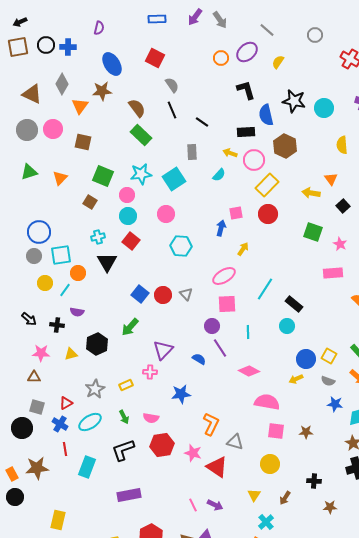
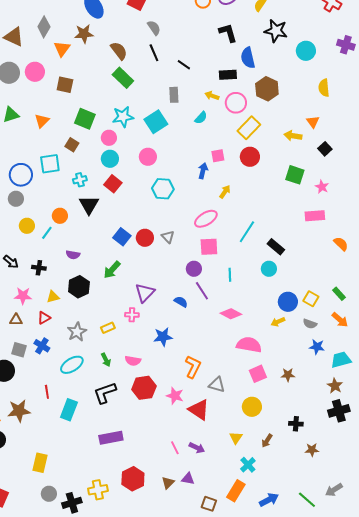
black star: (294, 101) -> (276, 31), moved
cyan square: (61, 255) -> (50, 164), moved
purple semicircle: (77, 312) -> (73, 255), moved
red triangle: (66, 403) -> (44, 318), moved
blue cross: (60, 424) -> (42, 346), moved
pink square: (276, 431) -> (258, 374), turned -30

